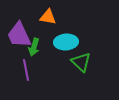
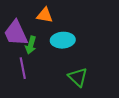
green triangle: (81, 62) -> (78, 77), moved

